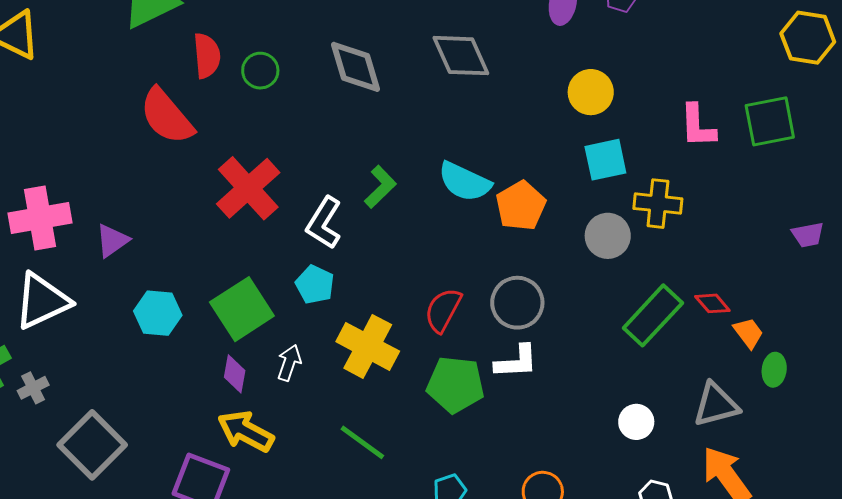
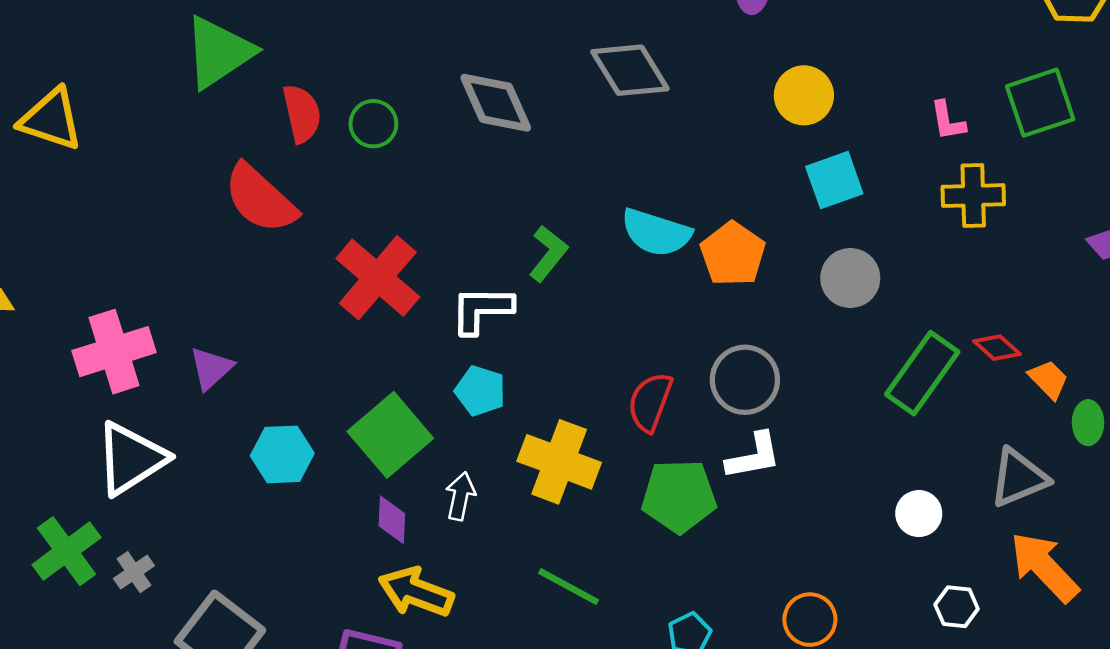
pink L-shape: (698, 126) -> (948, 121), size x0.7
yellow cross: (658, 204) -> (973, 196), moved
white L-shape: (324, 223) -> (482, 310), turned 66

